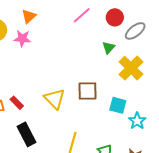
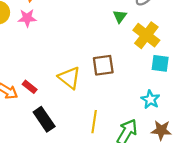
cyan square: (118, 105) -> (160, 63), moved
cyan star: (137, 121) -> (150, 99), moved

